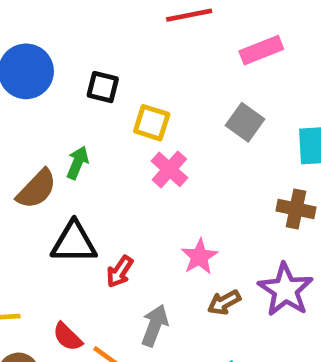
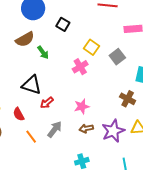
yellow square: (152, 123) -> (92, 47), moved
green arrow: (78, 163) -> (43, 52), turned 104
brown semicircle: (37, 189) -> (25, 39), moved
red semicircle: (67, 337) -> (19, 114), moved

